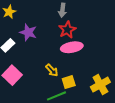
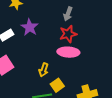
yellow arrow: (52, 70) -> (44, 70), turned 48
yellow square: (69, 82) -> (57, 85), turned -32

